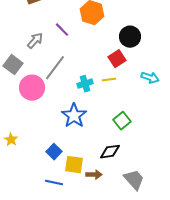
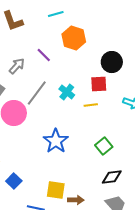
red square: (117, 59) -> (99, 84), turned 30
cyan cross: (85, 84) -> (67, 92), moved, turned -35
blue square: (54, 152) -> (14, 181), moved
black diamond: (110, 152) -> (112, 177), moved

